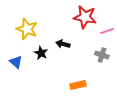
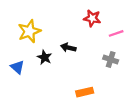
red star: (85, 17) -> (92, 18), size x0.7
yellow star: (27, 29) -> (29, 31), turned 30

